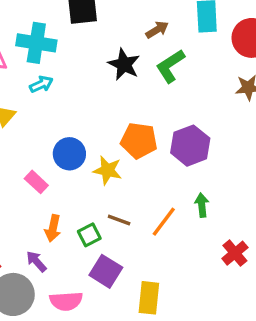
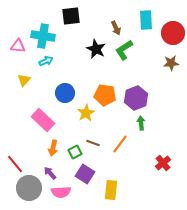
brown arrow: (157, 30) -> (116, 28), turned 96
blue circle: (69, 154) -> (65, 93), moved
yellow star: (107, 170) -> (86, 113), turned 30
pink rectangle: (36, 182) -> (43, 120), size x1.6
green arrow: (202, 205) -> (141, 123), moved
purple arrow: (36, 261) -> (50, 173), moved

